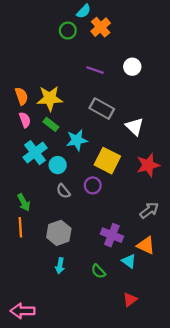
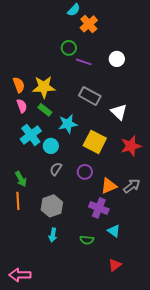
green circle: (68, 31) -> (69, 48), moved
purple circle: (93, 185) -> (85, 172), moved
gray semicircle: (63, 191) -> (56, 169), turned 72
orange triangle: (146, 245) -> (109, 186), moved, turned -48
green semicircle: (98, 271) -> (87, 240), turned -40

